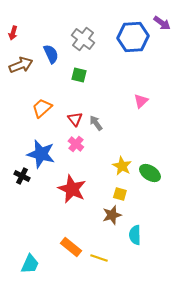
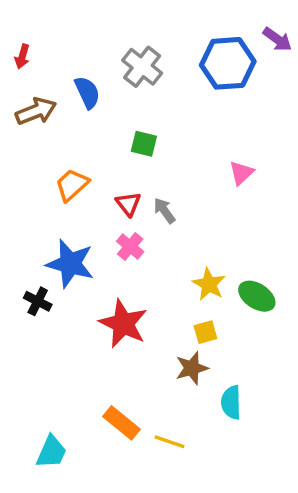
green square: (79, 75) -> (144, 144), moved
yellow square: (120, 194) -> (205, 332), turned -32

